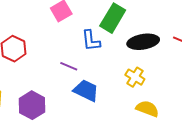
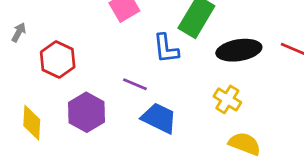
purple hexagon: (32, 105) -> (87, 112), moved

